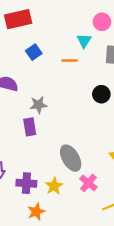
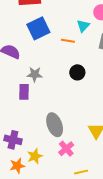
blue square: (34, 52) -> (38, 28), size x1.6
black circle: (101, 94) -> (77, 72), moved
yellow star: (54, 186) -> (35, 156), moved

